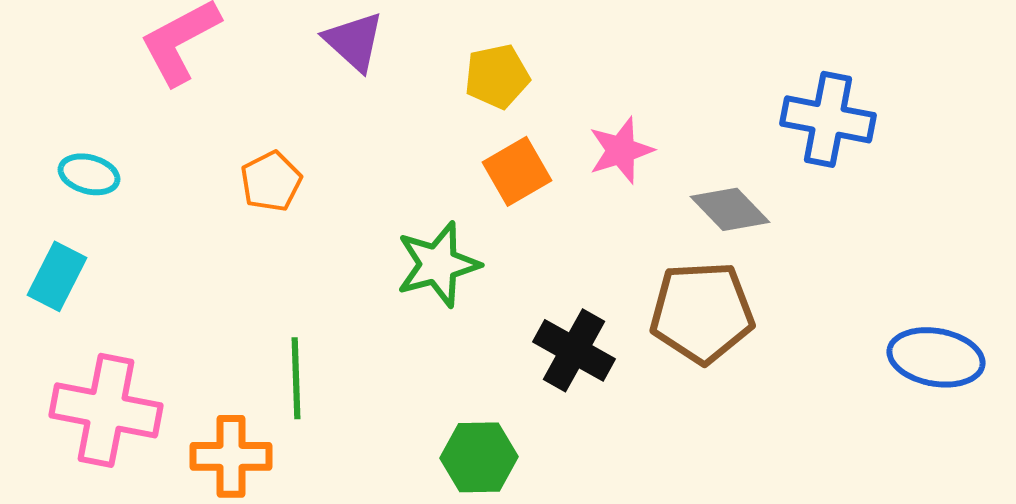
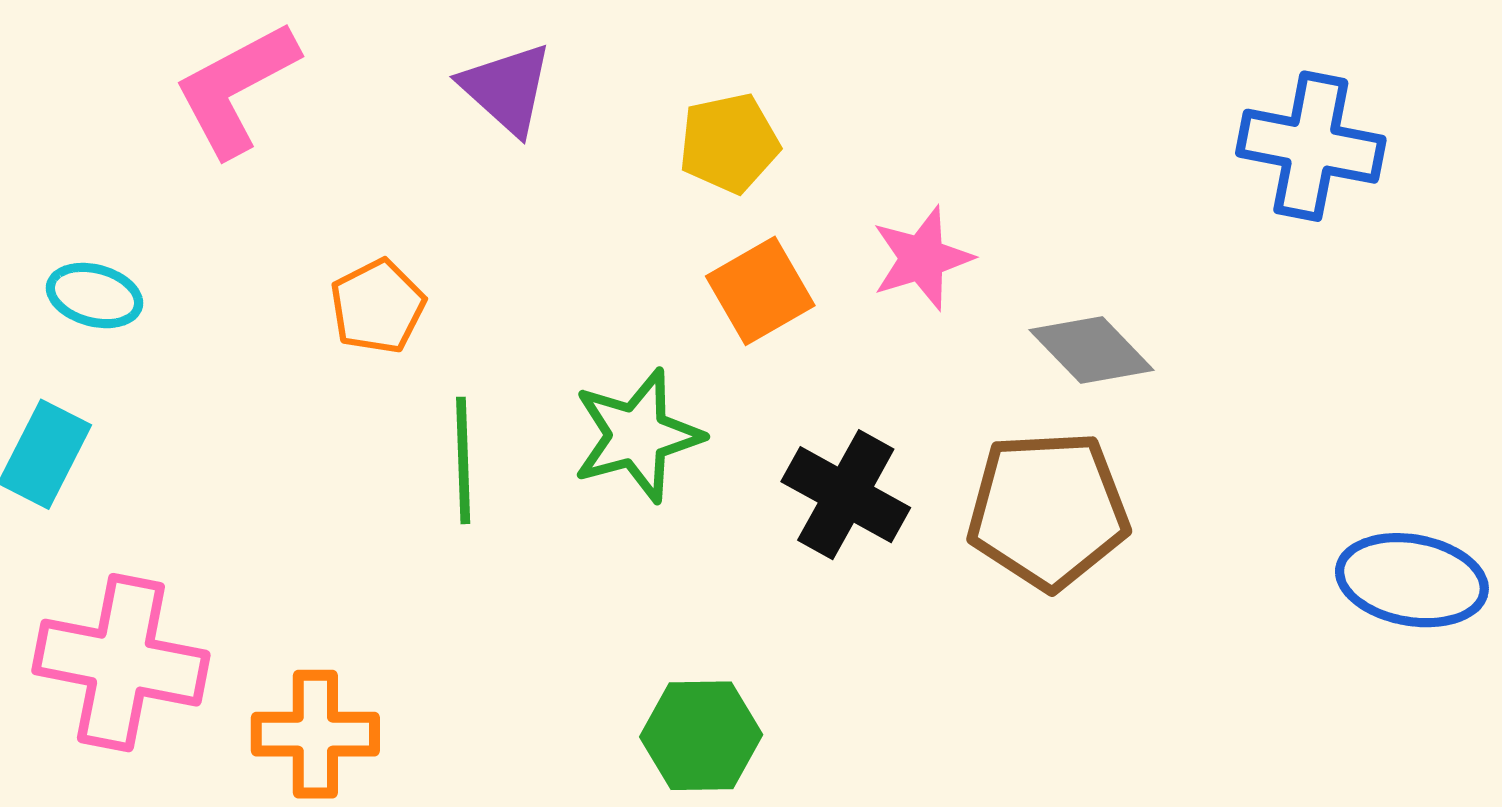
blue cross: (828, 119) -> (1311, 146), moved
black cross: (574, 350) -> (846, 495), moved
green line: (296, 378) -> (463, 460), moved

